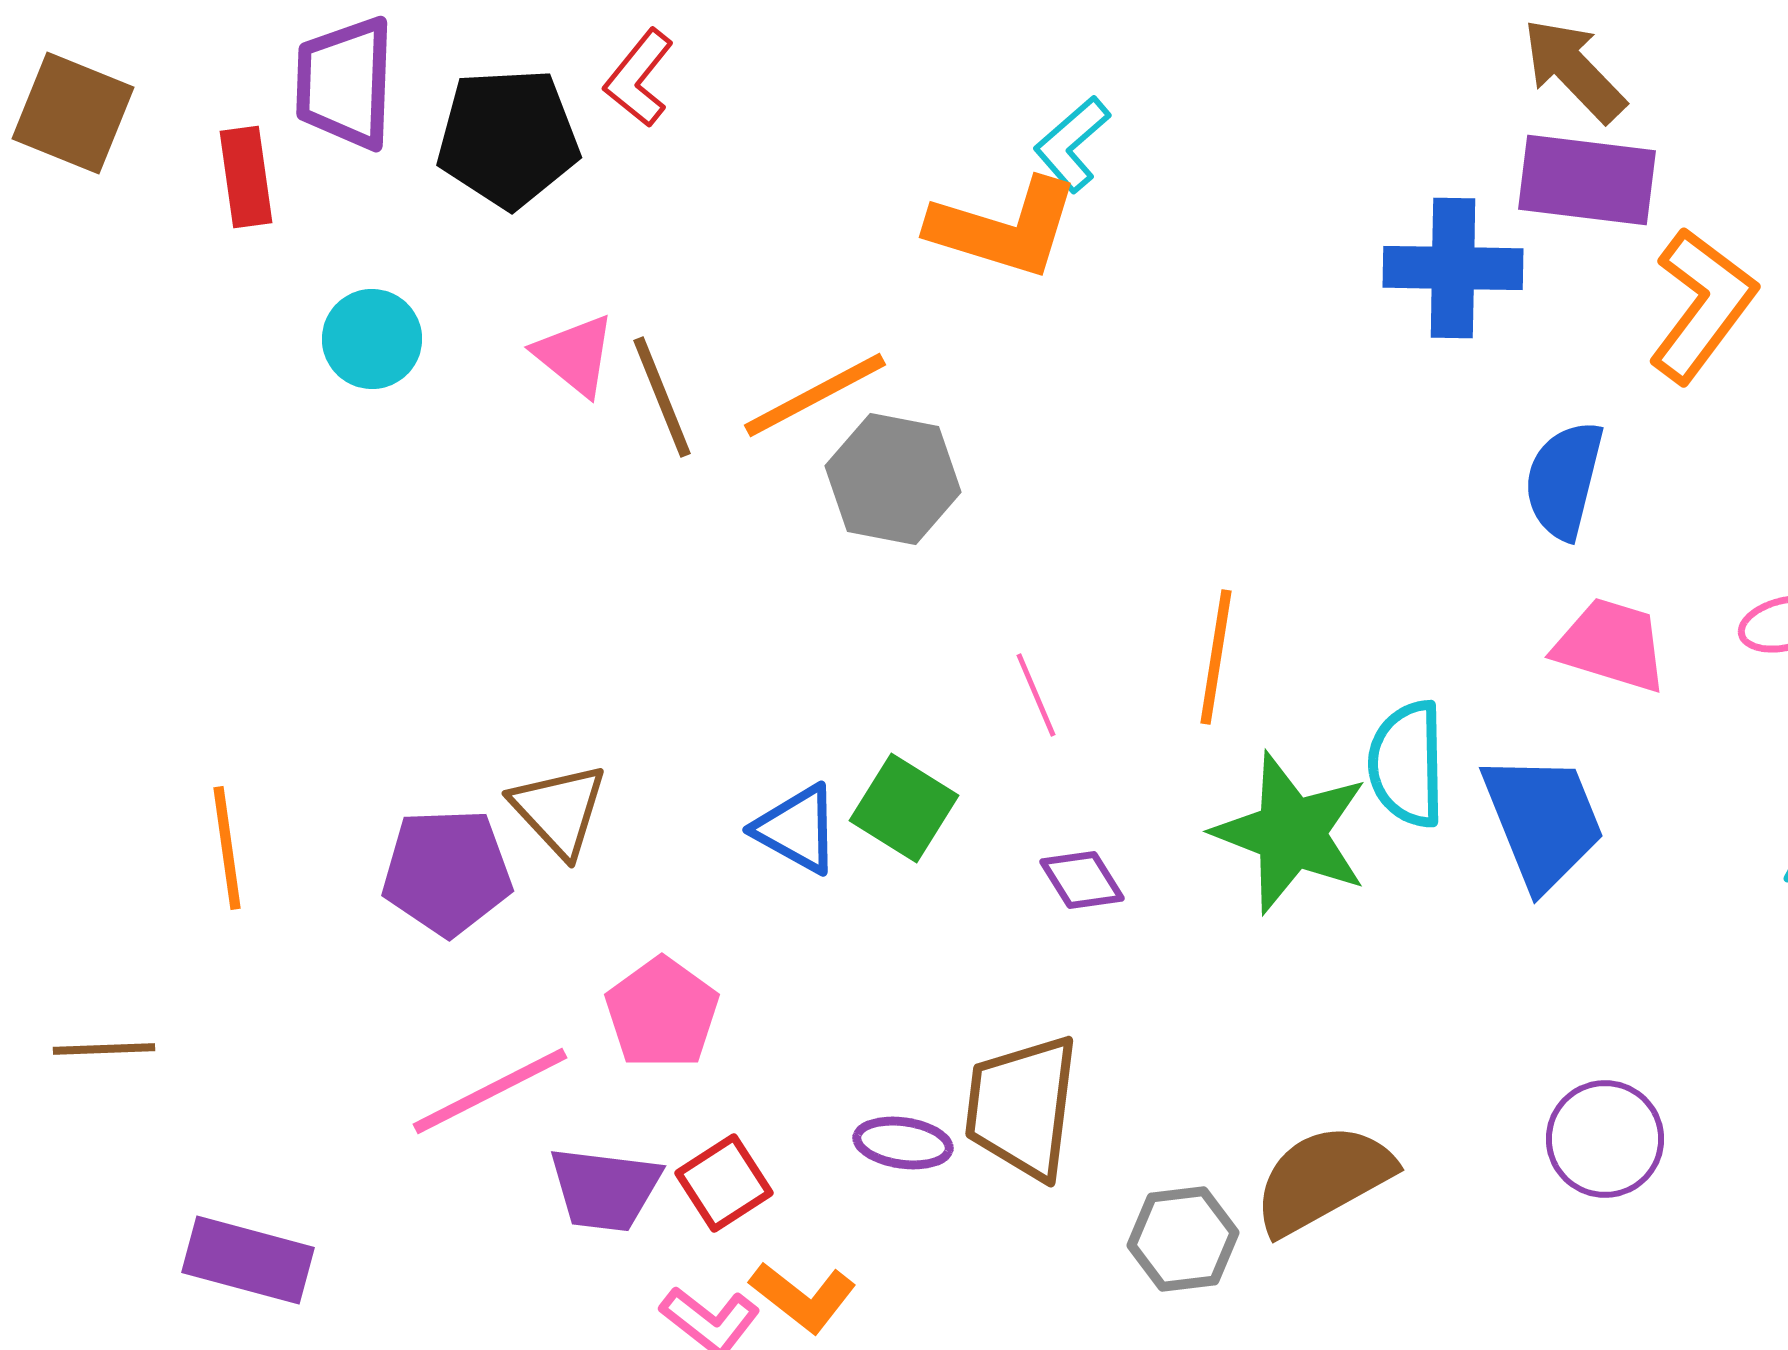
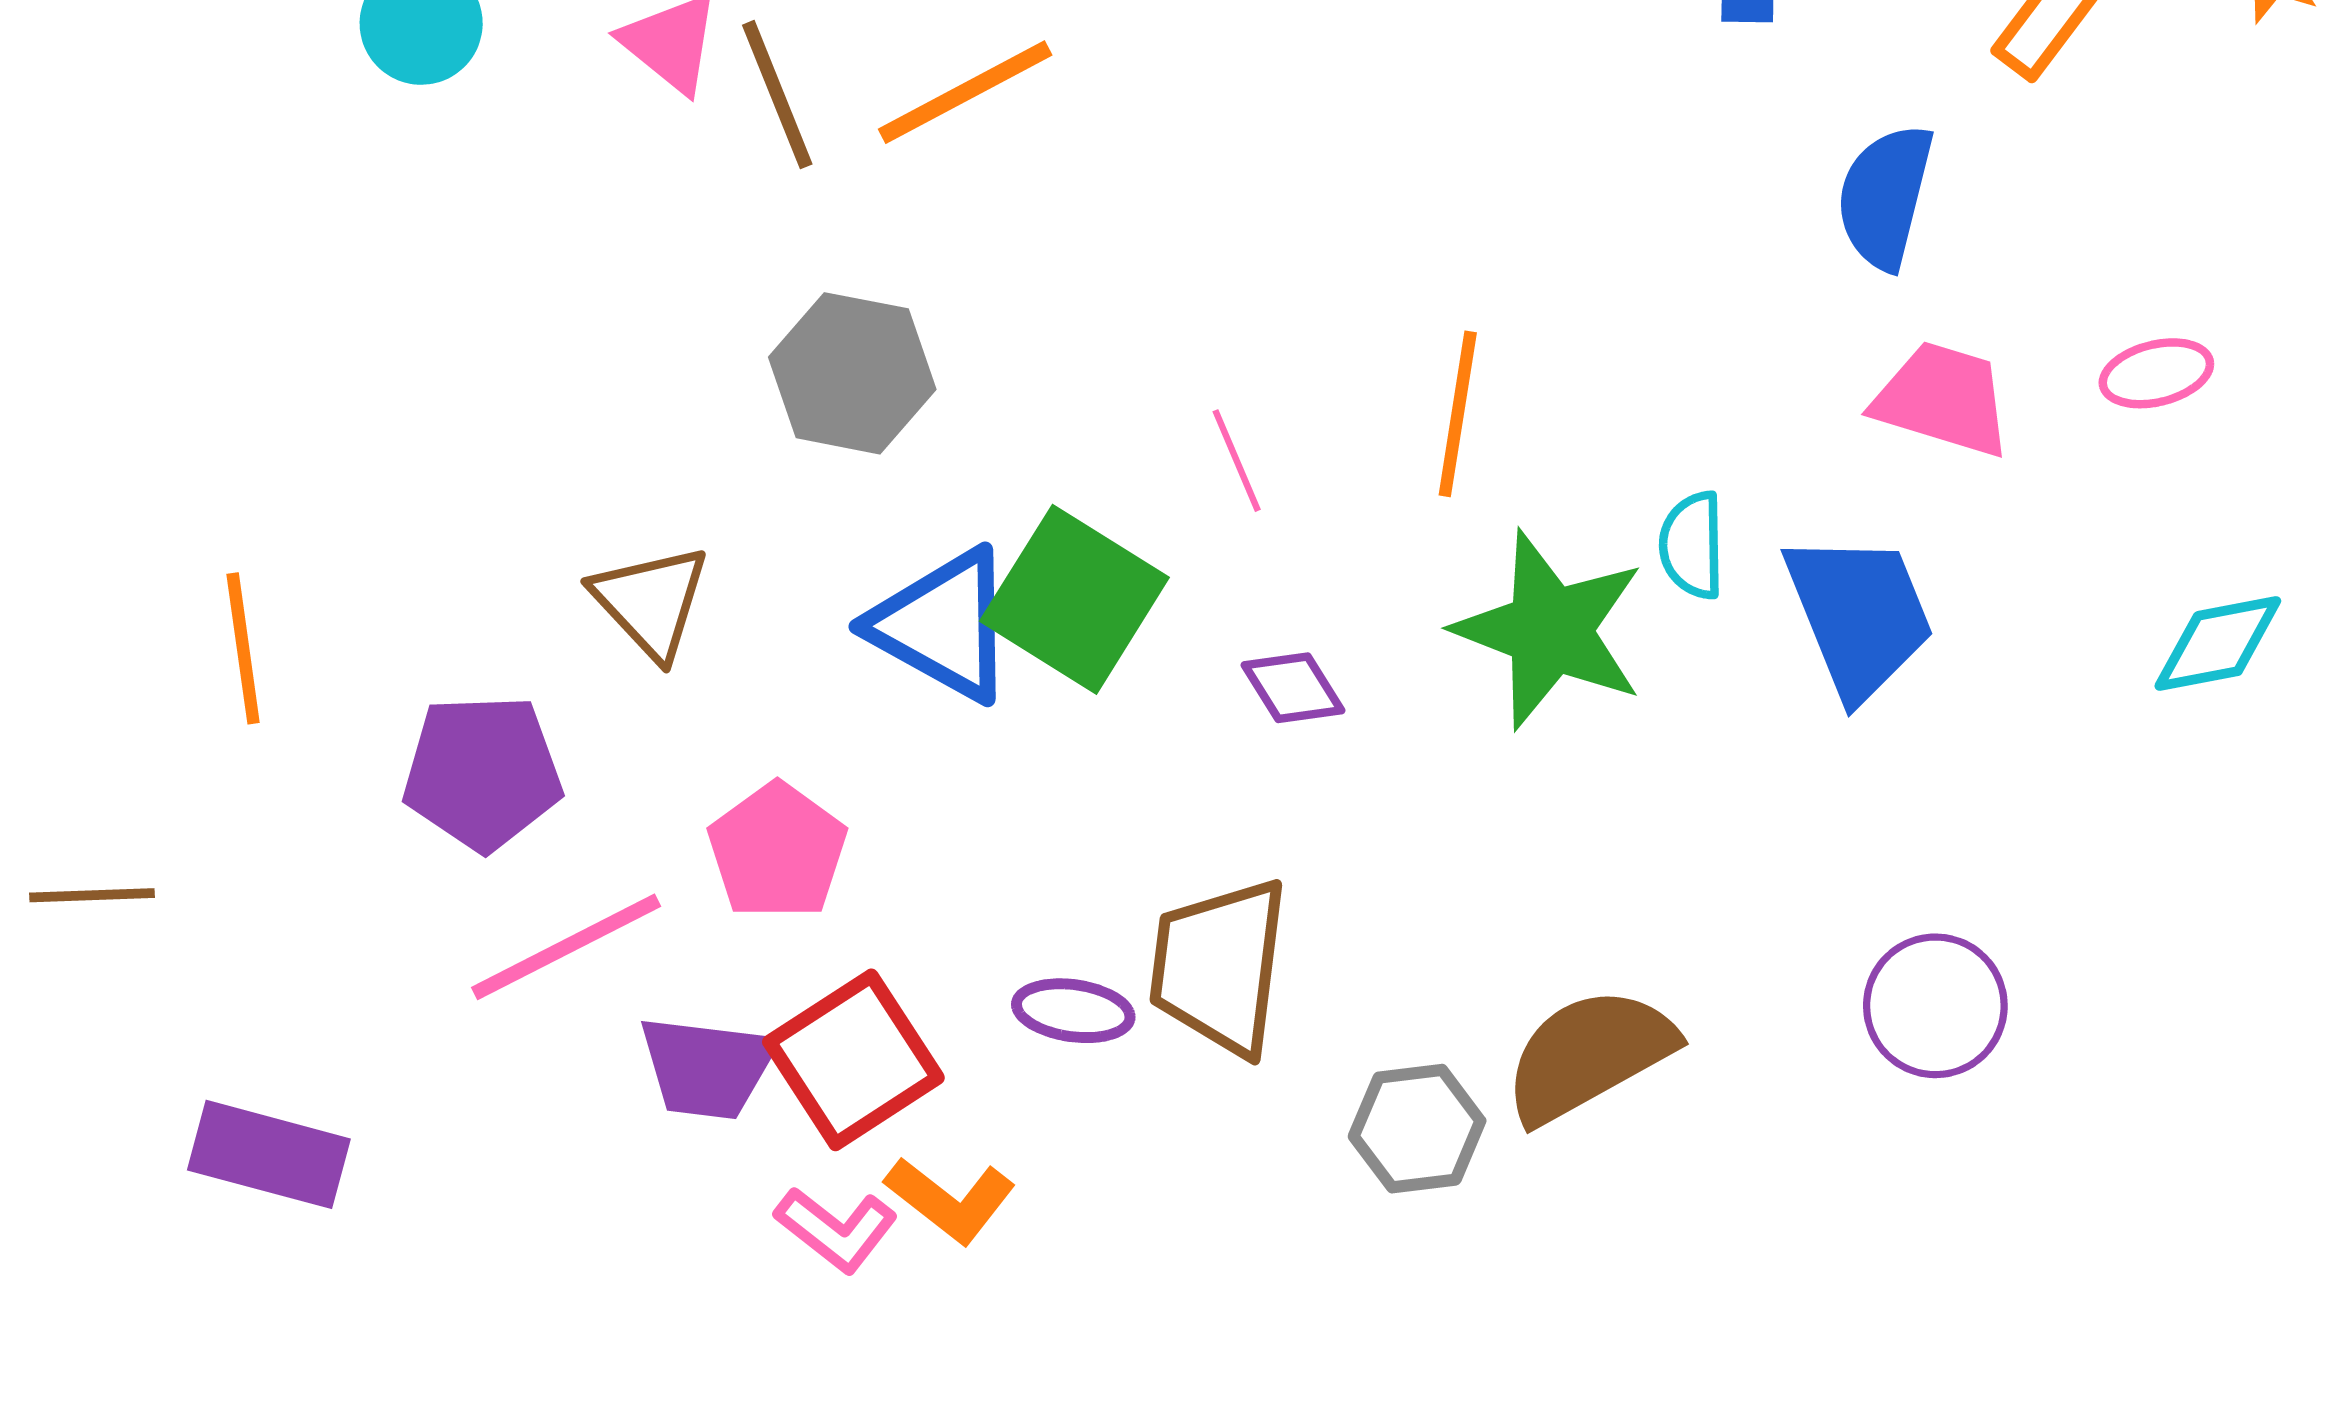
gray hexagon: (893, 479) -> (852, 373), moved
cyan semicircle: (1407, 764) -> (1692, 545), size x0.7
green square: (904, 808) -> (1074, 599), size x1.4
blue triangle: (797, 829) -> (943, 625), size x1.4
purple pentagon: (447, 872) -> (483, 772), moved
red square: (724, 1183) -> (853, 1060), size x1.5

